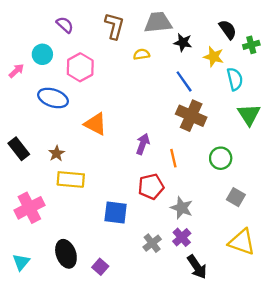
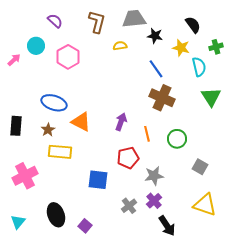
green cross: (251, 45) -> (216, 47), moved
blue ellipse: (53, 98) -> (54, 103), moved
orange triangle: (96, 124) -> (81, 122), moved
black rectangle: (19, 149) -> (16, 126), turned 42
green circle: (221, 158) -> (177, 139), moved
gray star: (182, 208) -> (154, 176), turned -30

